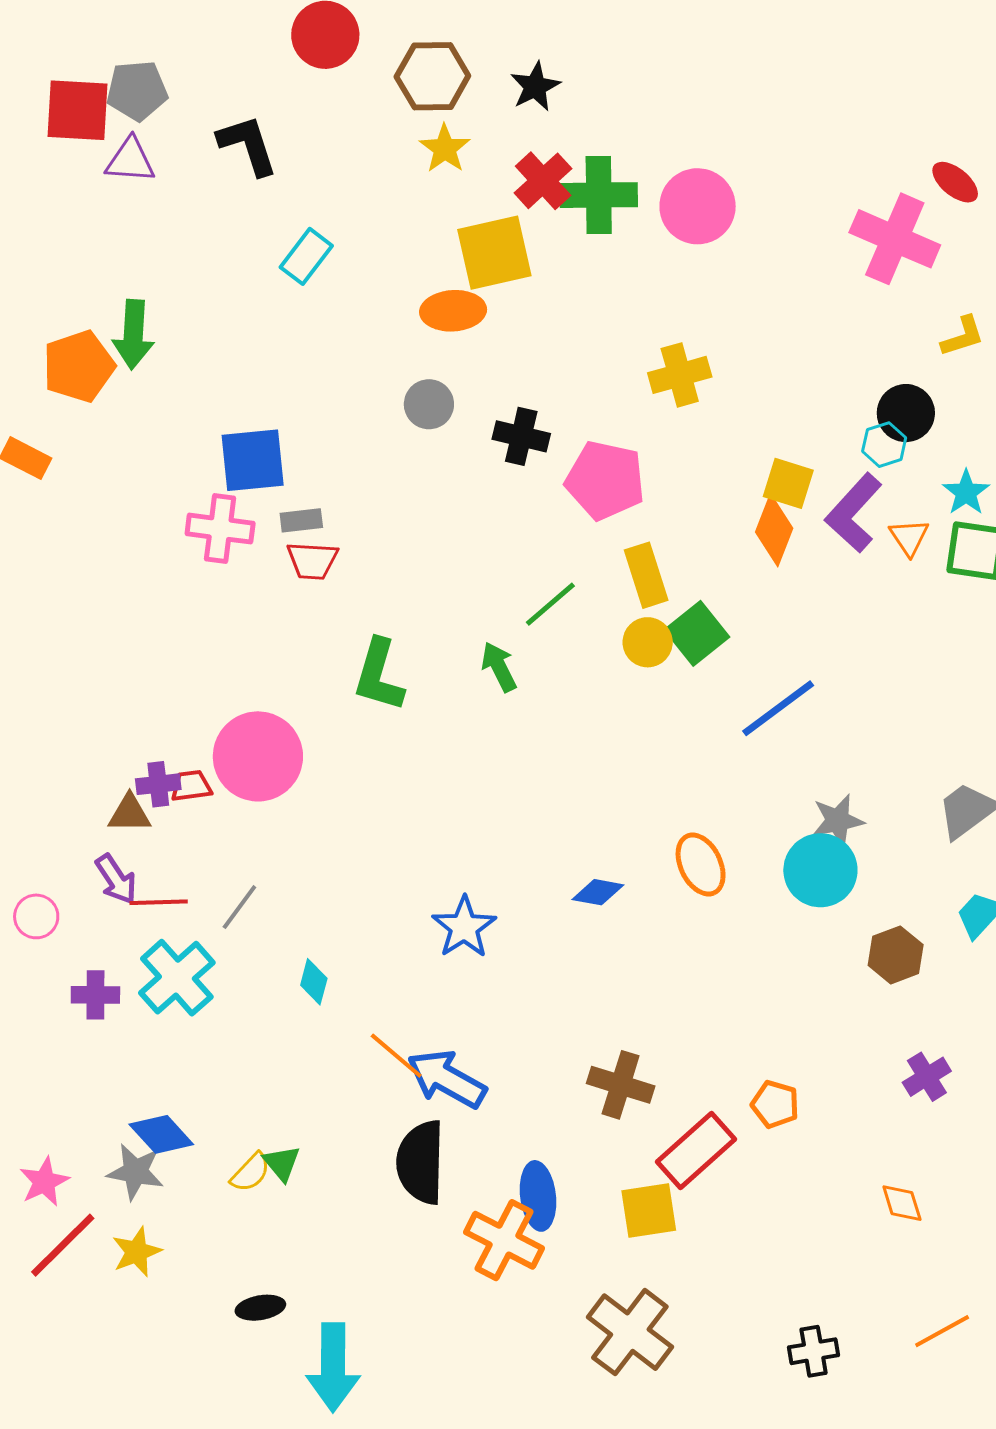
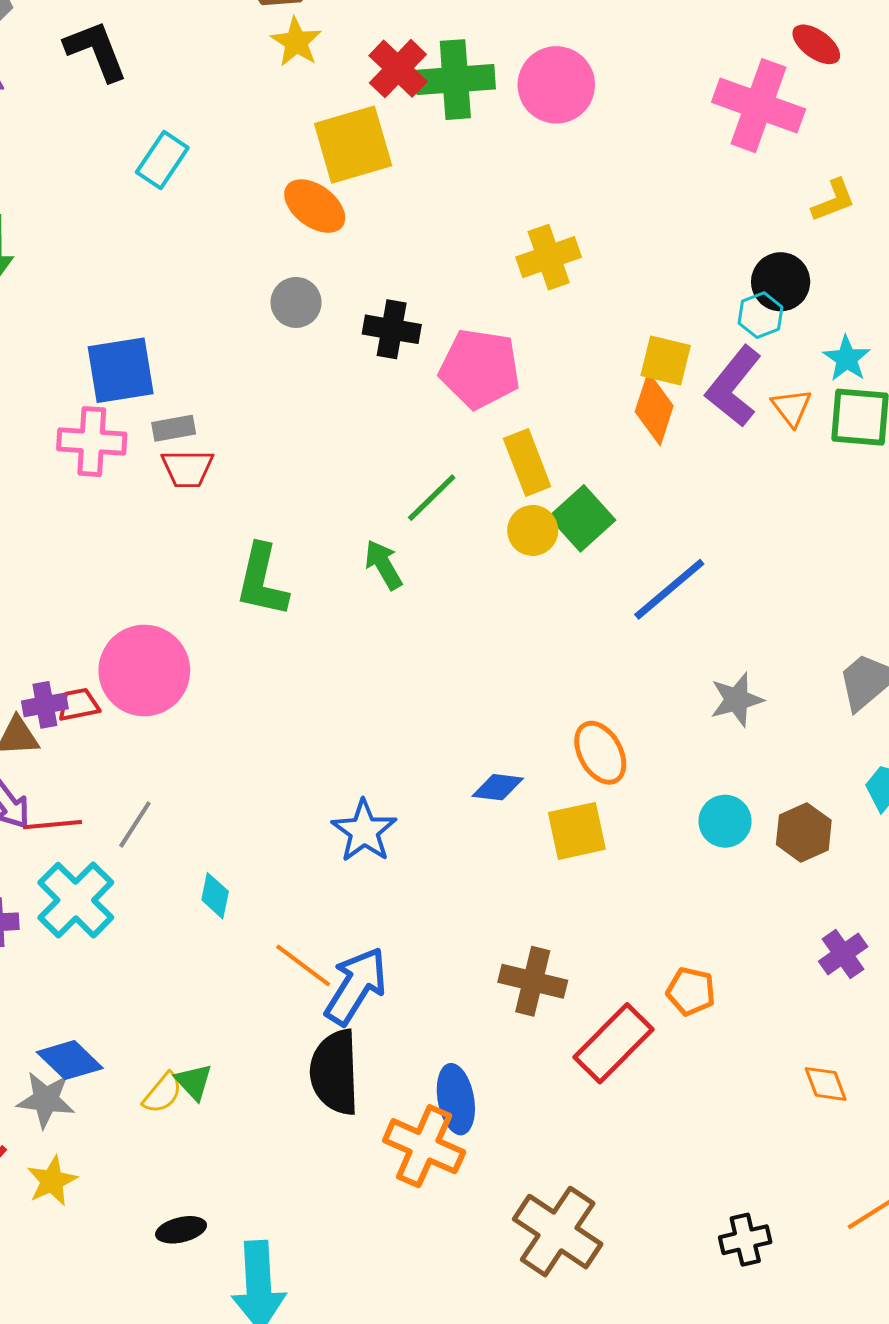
orange ellipse: (453, 311) -> (315, 206), turned 44
cyan circle: (820, 870) -> (725, 821), moved, size x0.7
blue arrow: (447, 1079) -> (356, 986), turned 96
yellow square: (649, 1210) -> (577, 831), moved

